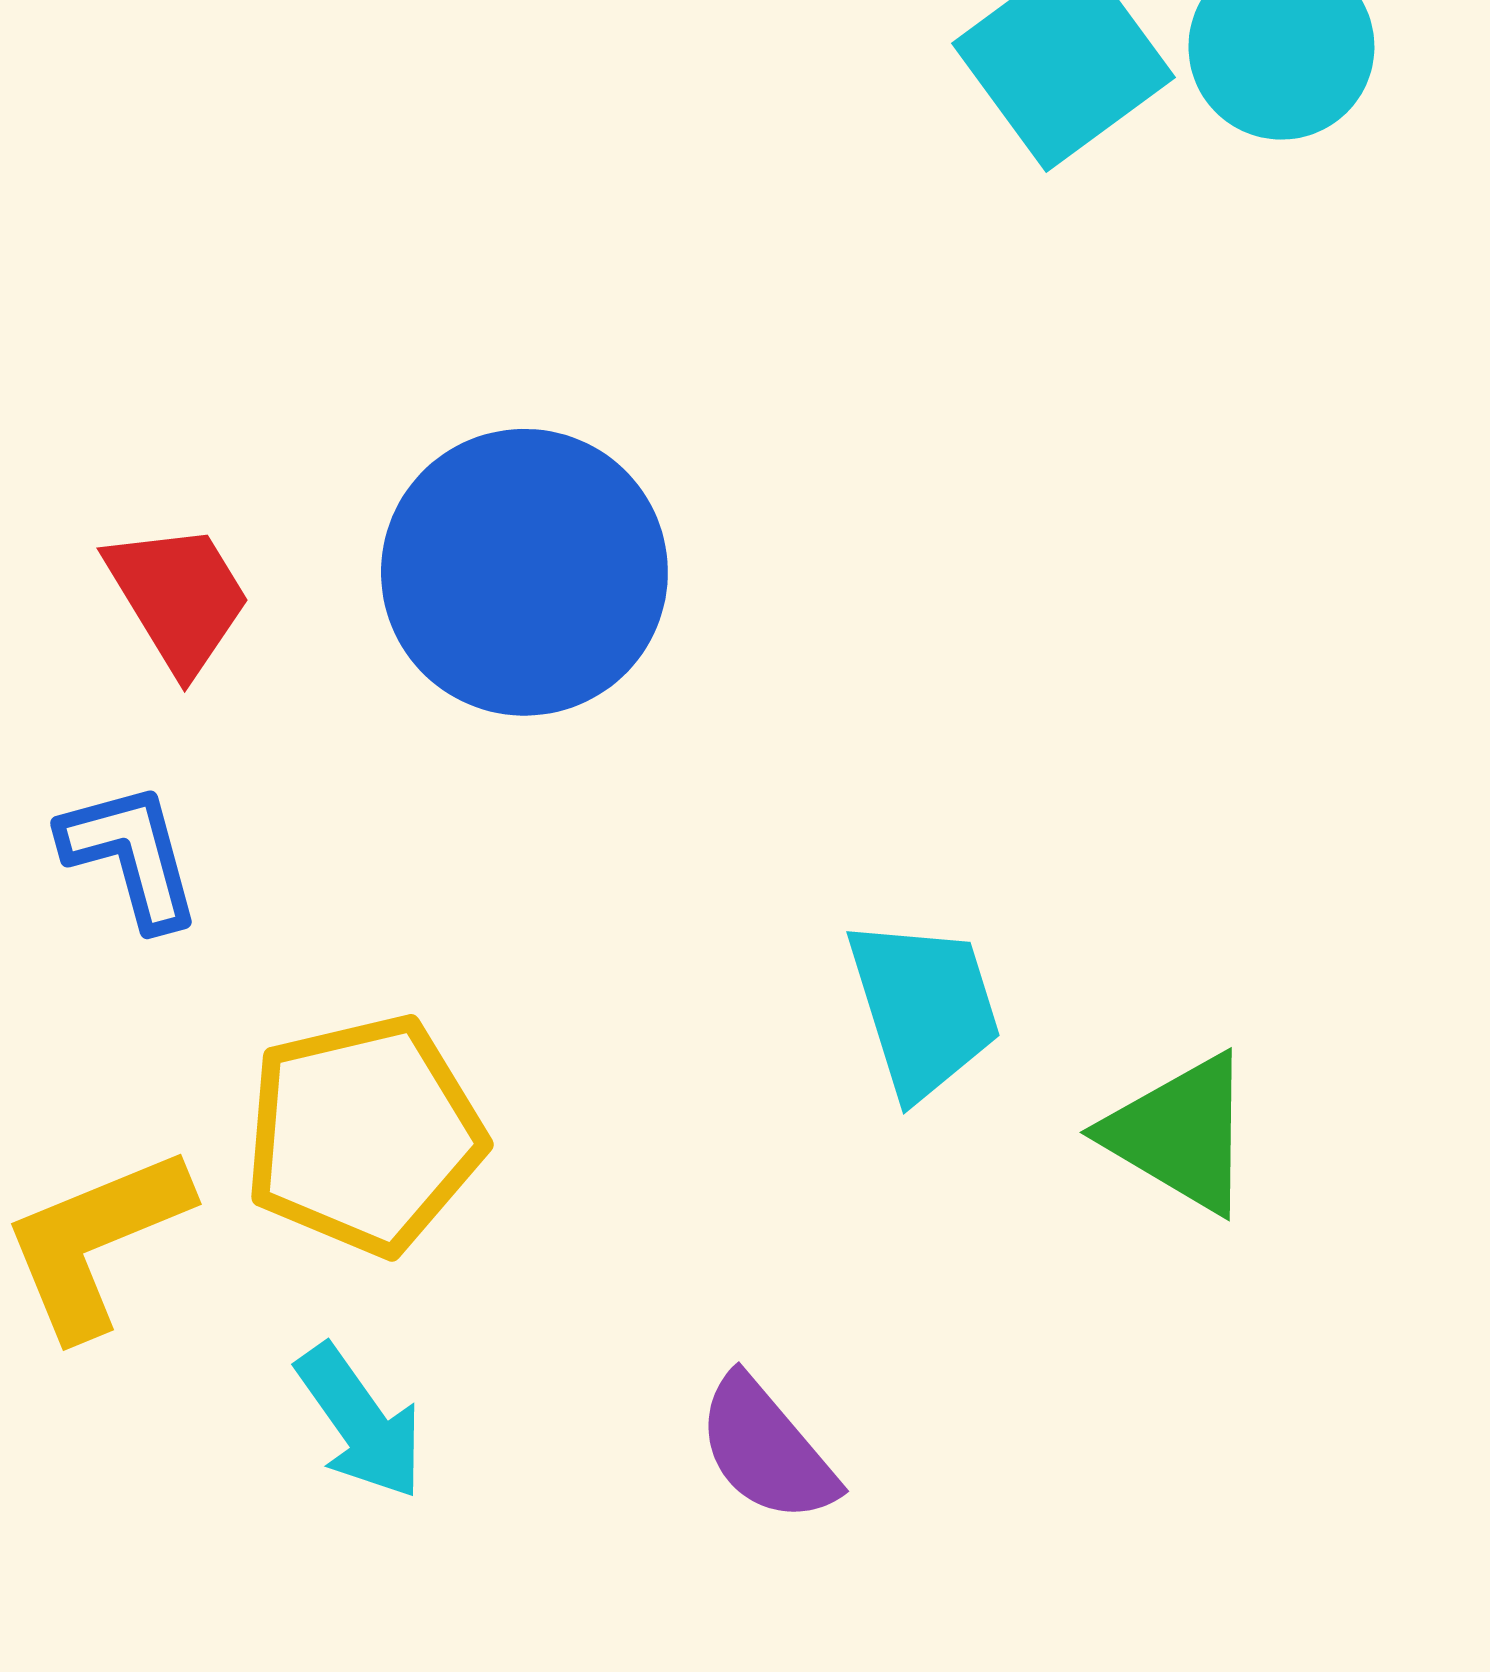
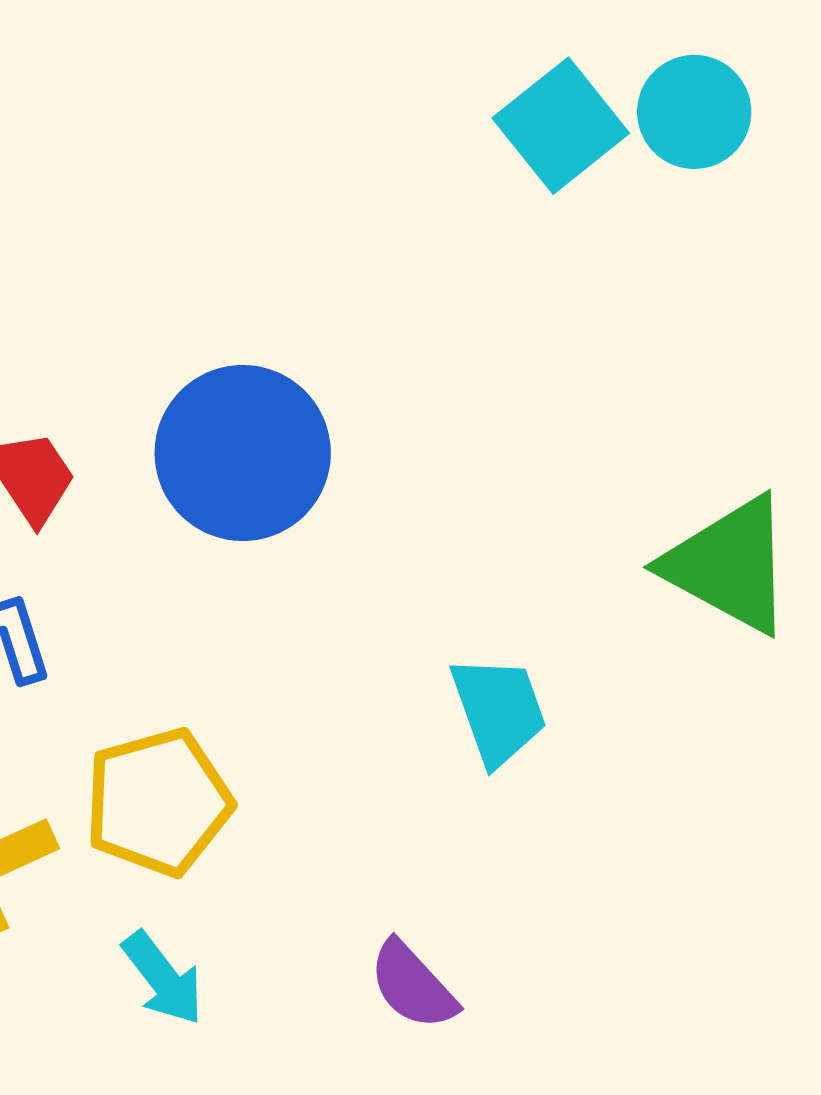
green triangle: (1180, 1134) -> (729, 565), moved, size x1.4

